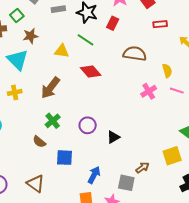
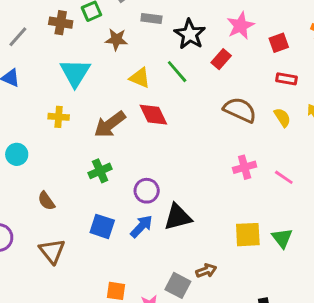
brown star: (31, 36) -> (116, 39), moved
red diamond: (91, 71) -> (153, 115), moved
yellow semicircle: (167, 71) -> (282, 117), moved, turned -32
black triangle: (113, 137) -> (178, 217), size x1.5
brown semicircle: (39, 142) -> (46, 201), moved
yellow square: (172, 156) -> (248, 235), moved
blue arrow: (94, 175) -> (141, 226), moved

